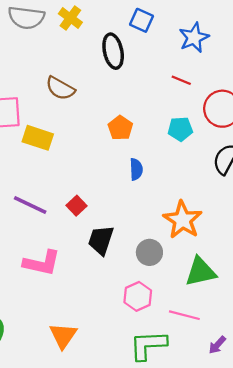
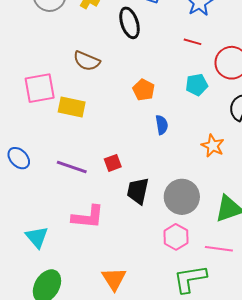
red square: (77, 206) -> (113, 163), turned 30
orange star: (183, 220) -> (213, 146), moved, size x0.7
gray circle: (149, 252) -> (182, 197), size x1.5

